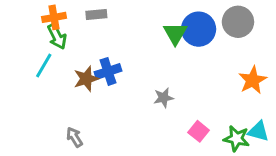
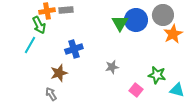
orange cross: (54, 17) -> (47, 11), moved
brown star: (86, 79) -> (59, 73), moved
orange star: (253, 80) -> (173, 34), moved
green star: (237, 139) -> (157, 75), moved

